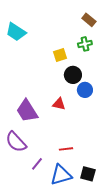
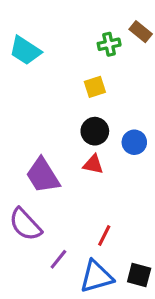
green cross: (85, 44) -> (109, 44), moved
black circle: (73, 75) -> (95, 131), moved
red line: (66, 149) -> (104, 235), turned -56

